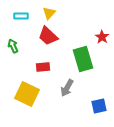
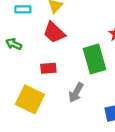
green arrow: (13, 46) -> (14, 44), turned -40

